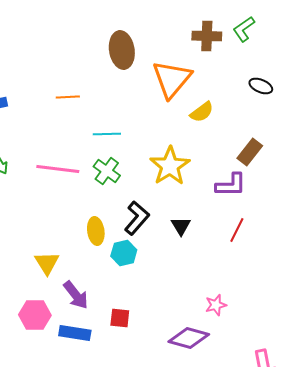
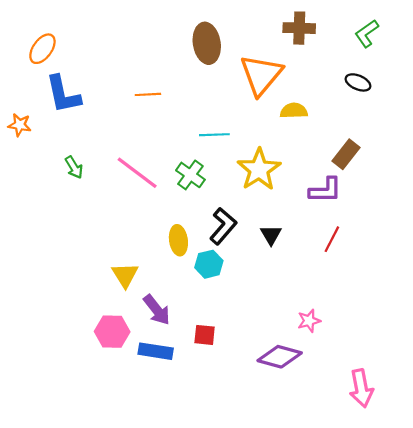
green L-shape: (244, 29) -> (367, 33), moved
yellow semicircle: (202, 112) -> (294, 111), turned -145
cyan line: (107, 134) -> (214, 135), moved
pink line: (58, 169) -> (137, 173), turned 30

